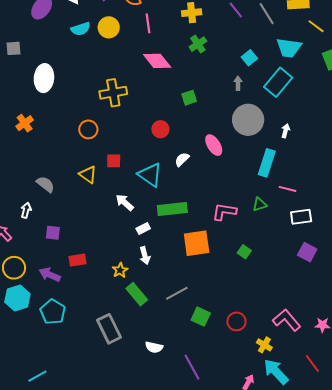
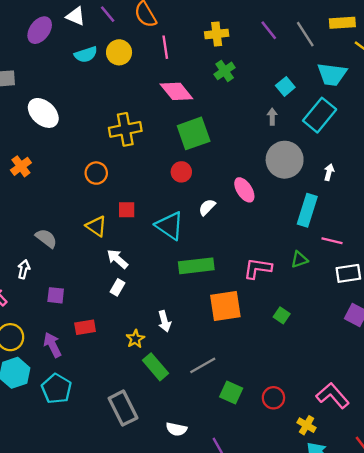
white ellipse: (44, 78) -> (43, 113), turned -52
green square: (189, 98) -> (194, 133), moved, size x1.8
white arrow: (125, 202) -> (117, 259), moved
white rectangle: (143, 228) -> (117, 287), moved, turned -32
purple arrow: (50, 275) -> (52, 345), turned 40

